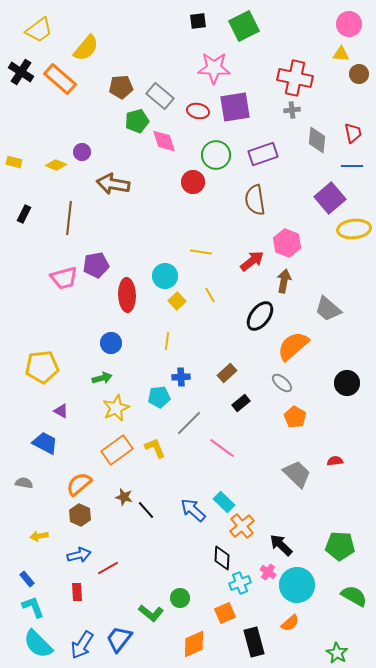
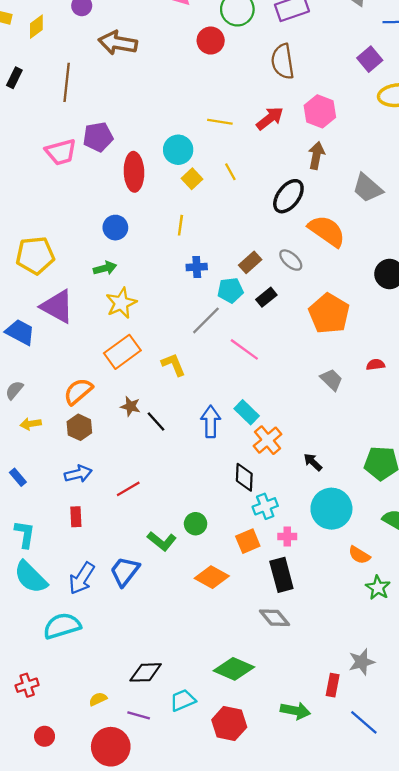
yellow diamond: (56, 165) -> (36, 27), moved, turned -60
purple square: (330, 198) -> (370, 59), size x0.7
red arrow: (252, 261) -> (270, 118), moved
orange semicircle: (293, 346) -> (327, 231), turned 76
gray ellipse: (282, 383) -> (291, 260), moved
cyan pentagon: (159, 397) -> (230, 290), moved
purple triangle: (61, 411) -> (57, 307), size x2.0
orange pentagon: (295, 417) -> (329, 313), size x1.6
blue trapezoid: (45, 443) -> (20, 332), moved
yellow L-shape: (155, 448) -> (173, 365), moved
gray trapezoid: (297, 474) -> (331, 380), size x0.7
gray semicircle: (24, 483) -> (14, 390), turned -60
blue arrow: (193, 510) -> (211, 422), turned 48
yellow arrow: (39, 536) -> (31, 424), moved
black arrow: (281, 545) -> (313, 462), size x0.7
red line: (108, 568) -> (128, 489), moved
pink cross: (268, 572) -> (287, 536), moved, turned -35
blue rectangle: (27, 579) -> (18, 477), moved
cyan L-shape: (33, 607) -> (25, 534), turned 30
orange semicircle: (290, 623) -> (359, 555), moved, turned 72
orange diamond: (194, 644) -> (212, 577), turned 52

